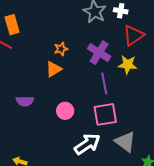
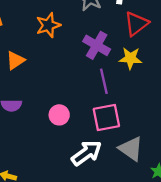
orange star: (61, 49) -> (48, 25), moved, size x1.5
orange triangle: (54, 69) -> (15, 60), moved

